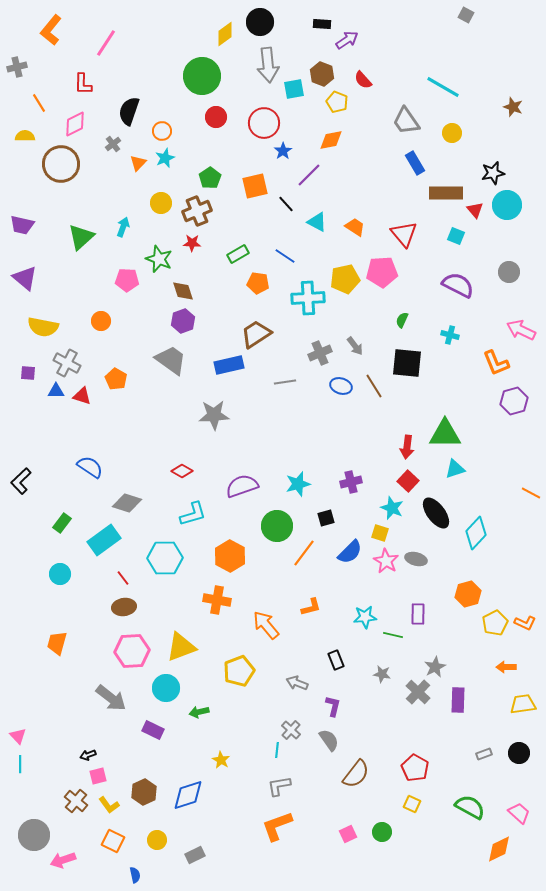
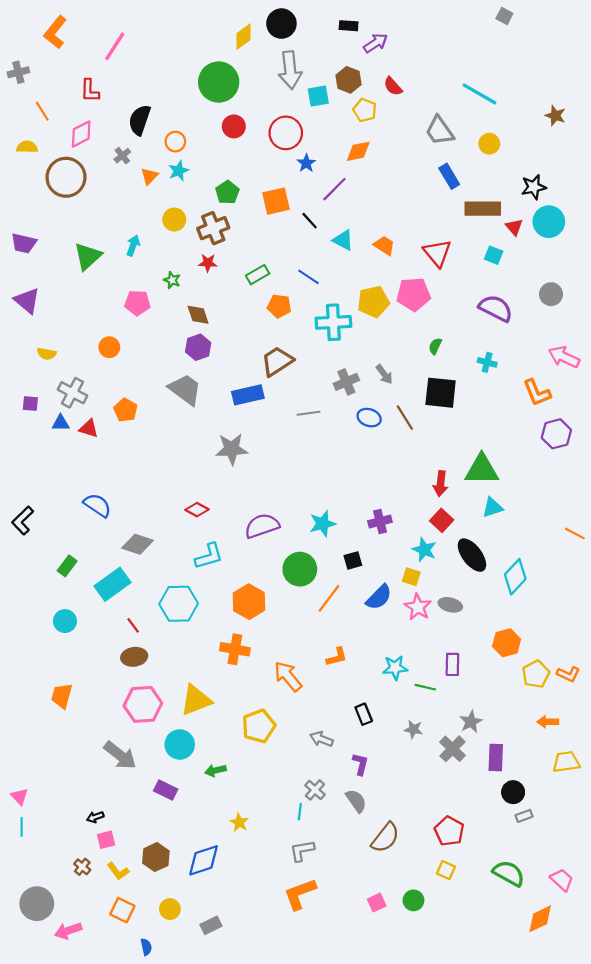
green star: (159, 259) -> (172, 280), size x0.6
yellow semicircle: (43, 327) -> (47, 354), size x0.6
black circle: (519, 753) -> (513, 792), moved
brown cross: (76, 801) -> (82, 867), size x0.7

